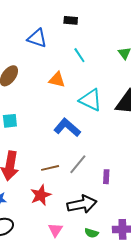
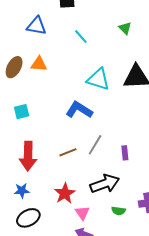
orange triangle: (57, 80) -> (39, 64), moved
red star: (41, 195) -> (65, 193), moved

